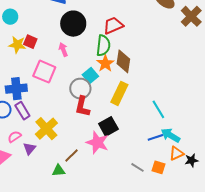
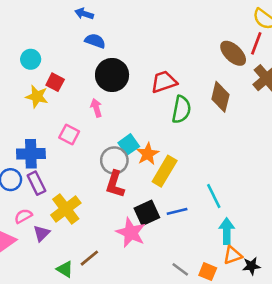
red square: (30, 42) -> (55, 82), moved
green semicircle: (103, 45) -> (181, 109), moved
brown diamond: (123, 61) -> (220, 97), moved
orange star: (105, 63) -> (148, 154), moved
pink square: (44, 72) -> (69, 135), size x0.7
cyan arrow: (170, 135) -> (227, 231), turned 54
blue line: (155, 137) -> (177, 211), moved
brown line: (71, 156) -> (89, 258), moved
green triangle: (59, 171) -> (65, 269), moved, turned 32

